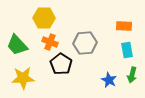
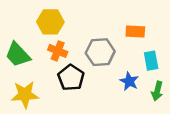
orange rectangle: (124, 26) -> (135, 32), moved
blue star: (109, 80) -> (129, 81), moved

